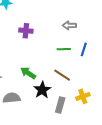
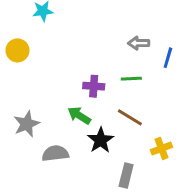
purple cross: (26, 31) -> (94, 86), moved
blue line: (84, 49) -> (168, 58), moved
gray rectangle: (60, 105) -> (126, 175), moved

